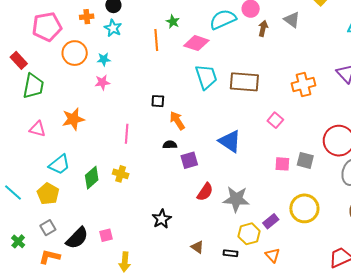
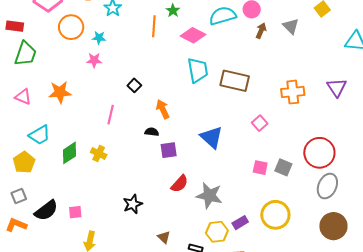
red rectangle: (19, 60) -> (15, 26), turned -48
black square: (158, 101) -> (134, 85), moved, turned 32

